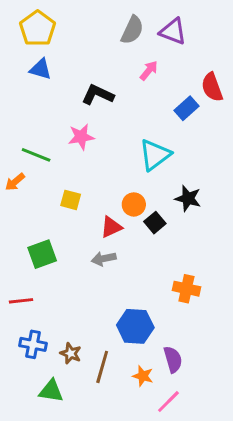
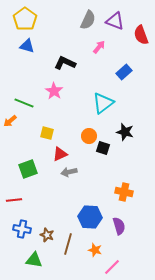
red semicircle: (212, 87) -> (141, 35), moved
pink star: (81, 137) -> (54, 91), turned -30
black square: (155, 223) -> (103, 148), turned -32
red triangle: (111, 227) -> (60, 154), moved
purple semicircle: (173, 359) -> (119, 226), moved

